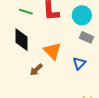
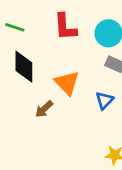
green line: (26, 12) -> (15, 27), moved

